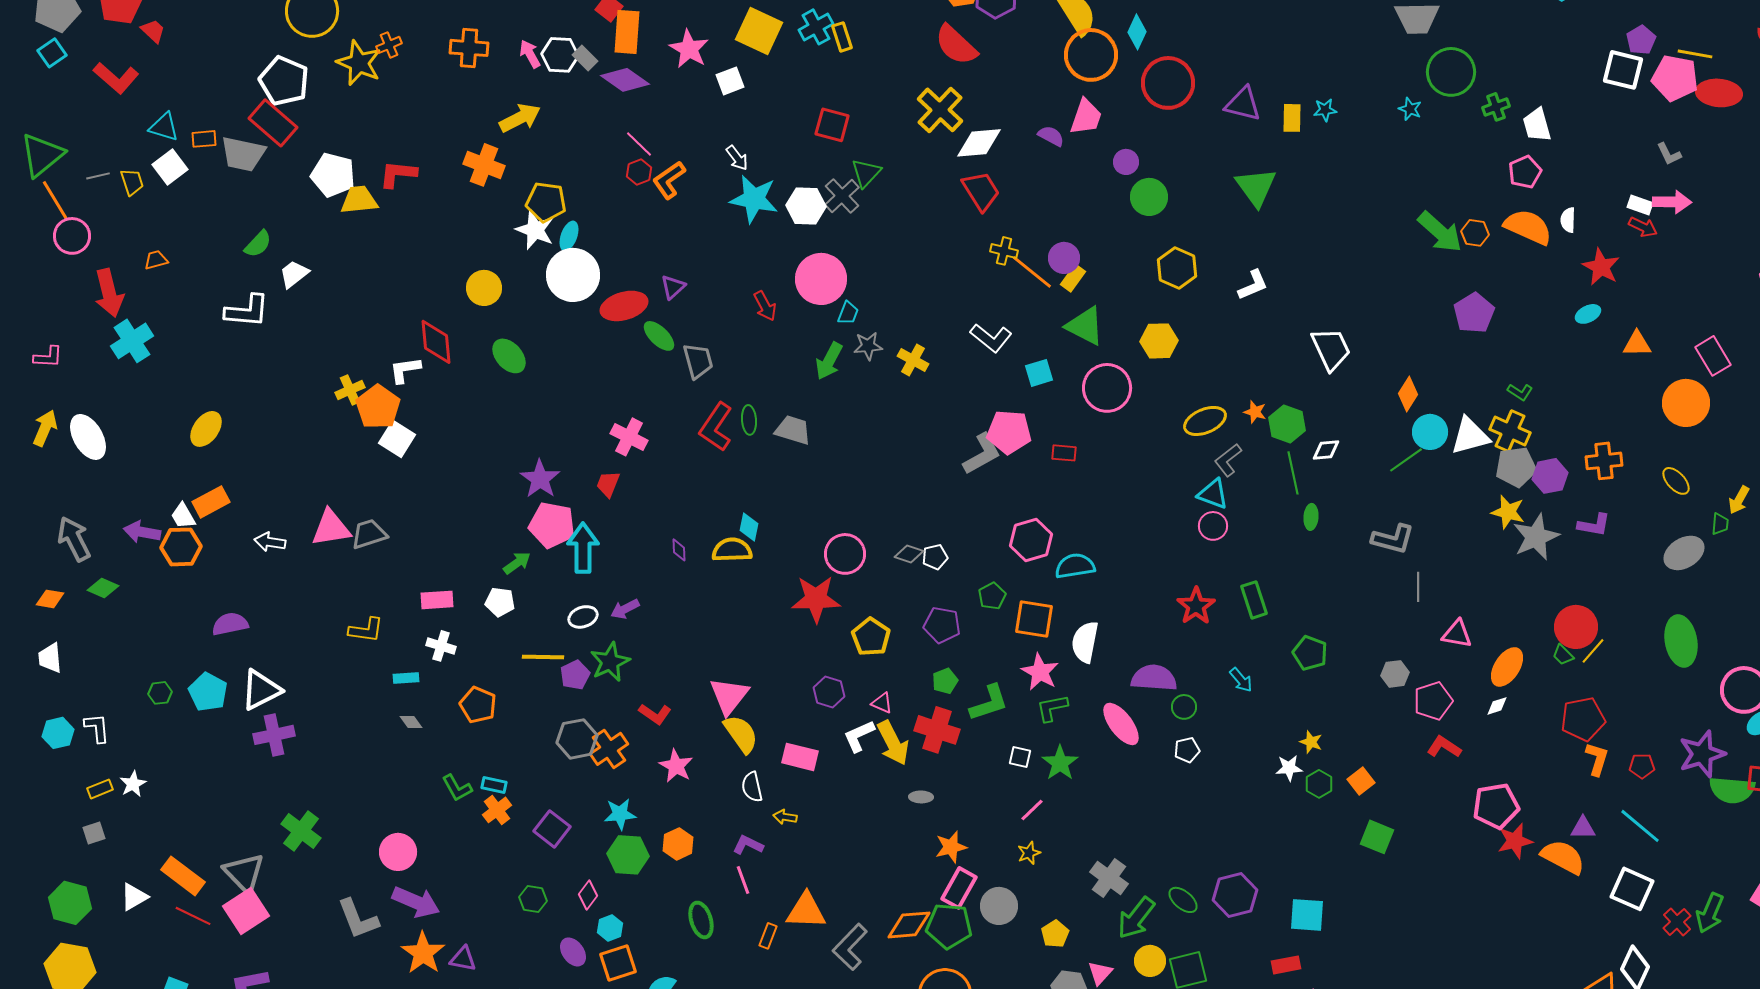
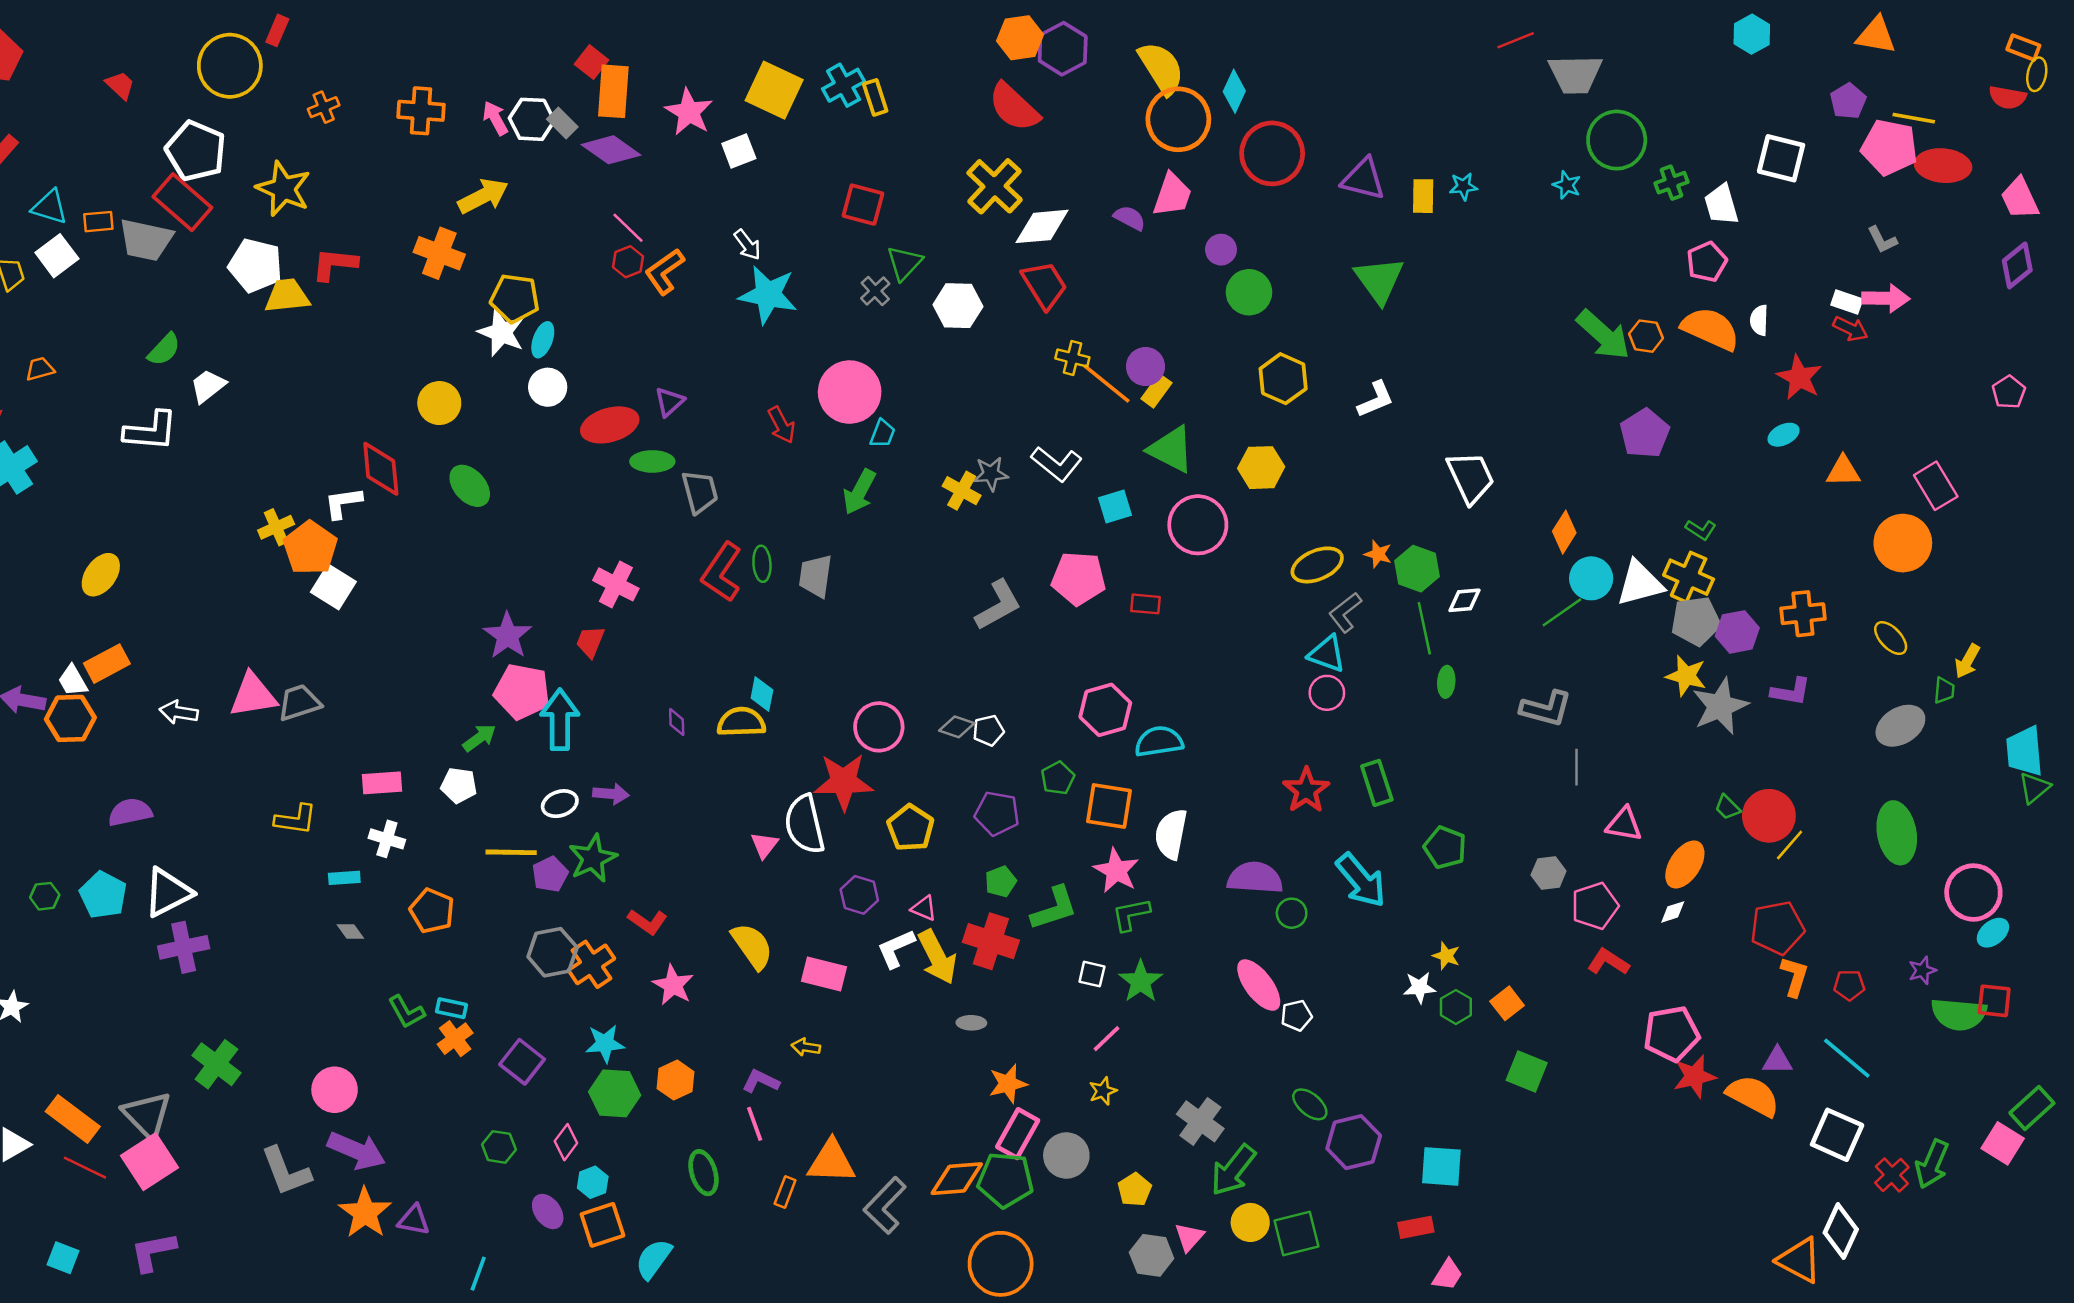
red trapezoid: (153, 31) -> (120, 85), moved
yellow star: (359, 63) -> (283, 189), moved
white square: (1623, 70) -> (1781, 158), moved
gray cross: (842, 196) -> (875, 291), size x0.7
white hexagon: (806, 206) -> (958, 306), moved
white circle: (573, 275) -> (548, 387), size x0.6
green ellipse: (659, 336) -> (652, 461), turned -44
gray star: (868, 346) -> (991, 474), moved
gray trapezoid: (793, 430) -> (816, 576), turned -99
gray L-shape: (982, 454) -> (998, 605), moved
purple arrow: (625, 609) -> (611, 794), turned -148
green trapezoid: (1563, 655) -> (1728, 807), moved
cyan arrow: (1241, 680) -> (1361, 880), size x1.8
pink triangle: (729, 696) -> (764, 845), moved, size x0.6
pink ellipse: (1121, 724) -> (1259, 985), moved
white pentagon: (1187, 750) -> (1296, 1015), moved
purple star: (1702, 754) -> (1922, 970), size x0.5
white semicircle: (752, 787) -> (805, 824), moved, size x1.6
green ellipse: (1183, 900) -> (1310, 1104), moved

